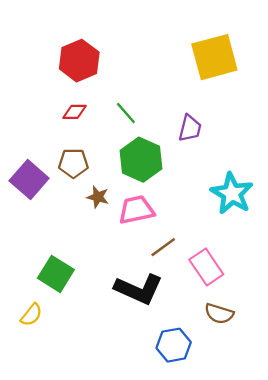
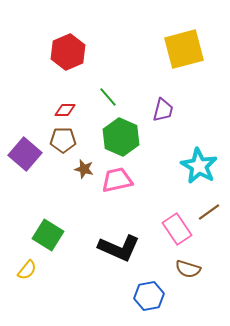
red diamond: (75, 112) -> (65, 110), moved
brown line: (163, 247) -> (209, 212), moved

